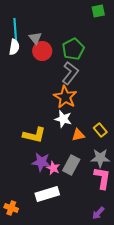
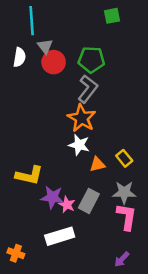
green square: (98, 11) -> (112, 16), moved
cyan line: (15, 30) -> (32, 21), moved
green pentagon: (73, 49) -> (91, 60), turned 30
yellow L-shape: (34, 135) -> (29, 175), moved

